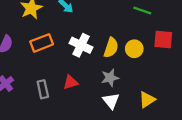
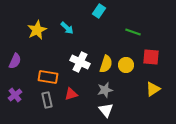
orange rectangle: (42, 43) -> (48, 77), moved, turned 30
yellow triangle: (147, 100) -> (153, 89), moved

